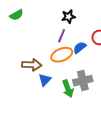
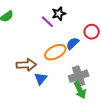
purple line: (62, 36) -> (47, 22), moved, turned -64
green arrow: (68, 89) -> (80, 90), moved

